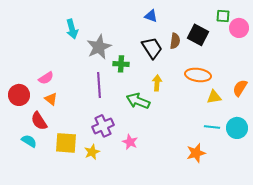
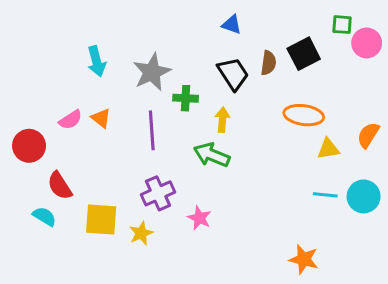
cyan arrow: (72, 29) -> (97, 61), moved
black square: (198, 35) -> (304, 54), turned 35
yellow arrow: (157, 83) -> (222, 120), moved
orange triangle: (51, 99) -> (101, 118), moved
orange star: (196, 153) -> (304, 259), moved, turned 30

